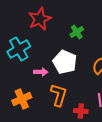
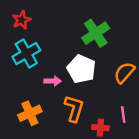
red star: (40, 19) -> (22, 20), moved, size x0.7
green cross: (77, 32) -> (96, 33), size x1.6

